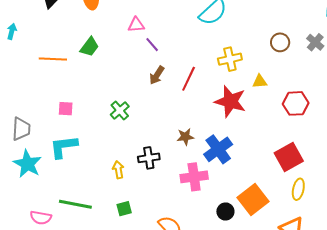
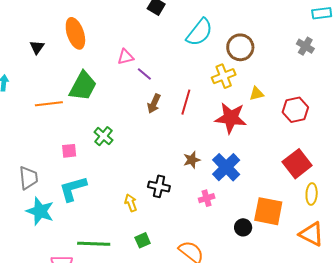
brown circle: (280, 42) -> (240, 47), moved, size x1.4
green trapezoid: (89, 47) -> (83, 86), size x1.5
green cross: (120, 110) -> (103, 136), moved
black cross: (149, 158) -> (159, 186), turned 30
pink cross: (194, 177) -> (207, 198), size x0.6
orange square: (253, 199) -> (268, 211), turned -32

